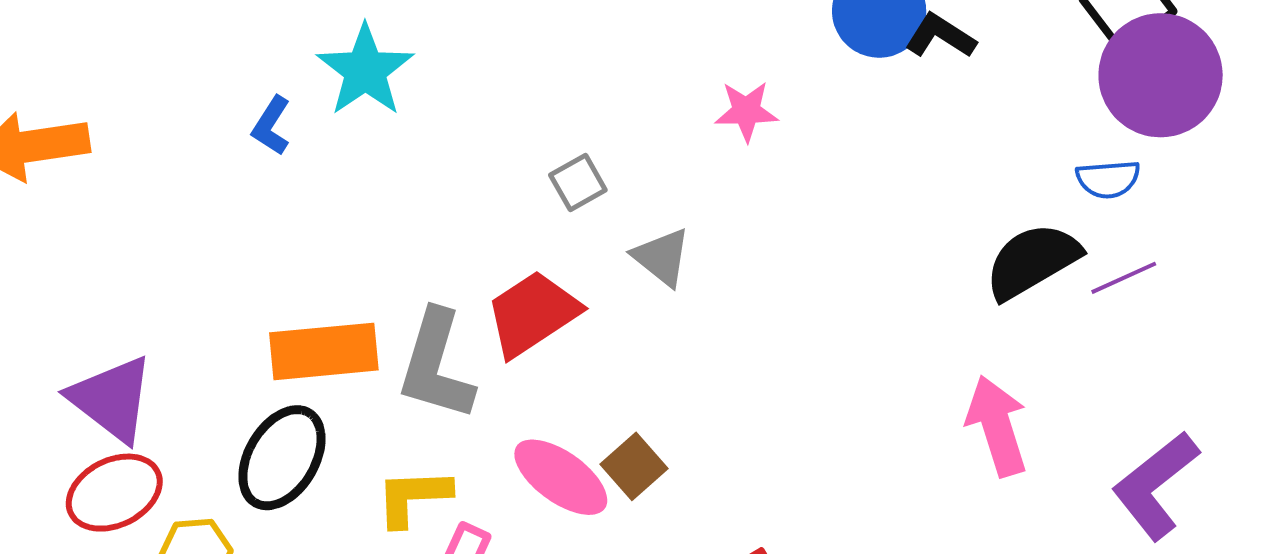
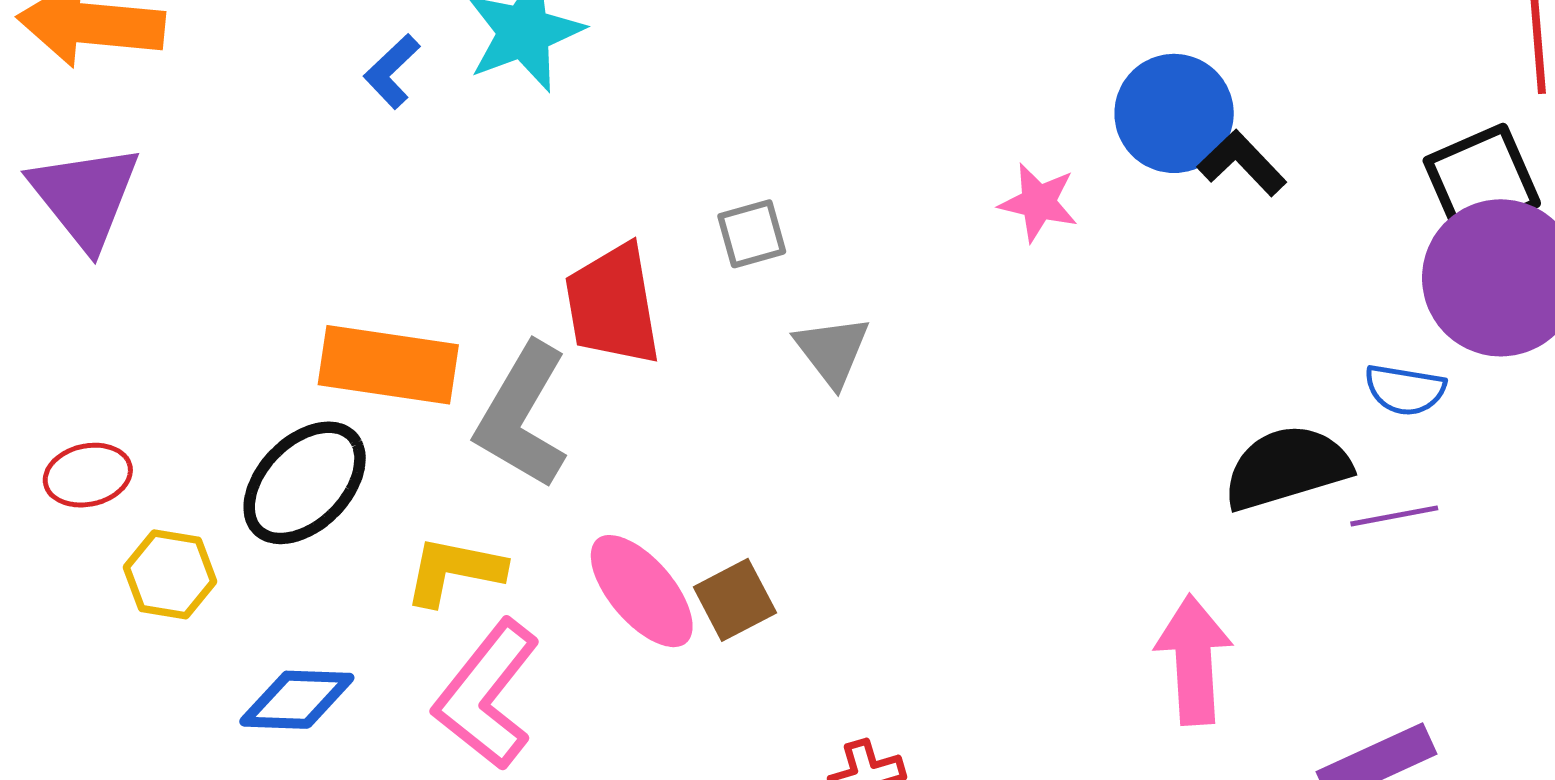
pink star: (746, 111) -> (1038, 202), moved
red trapezoid: (533, 314) -> (613, 305), moved, turned -80
purple triangle: (112, 399) -> (85, 196), moved
red ellipse: (114, 493) -> (88, 475), size x0.7

